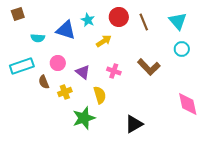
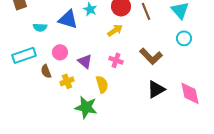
yellow arrow: (104, 41) -> (115, 30), moved
green star: (84, 118) -> (86, 107), turned 30
black triangle: (134, 124) -> (156, 89), moved

